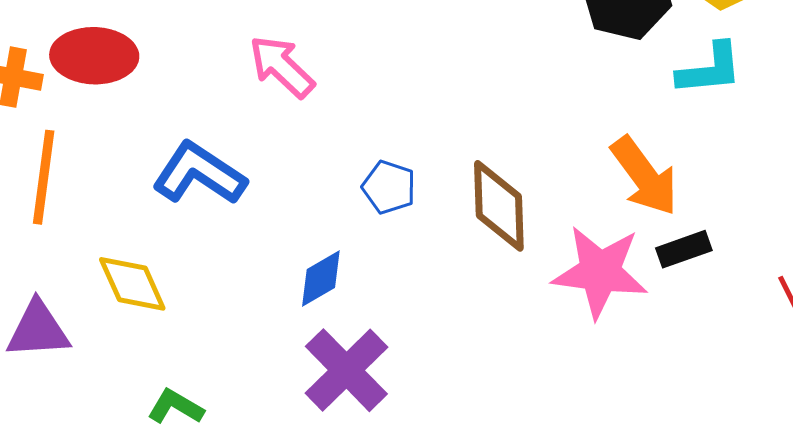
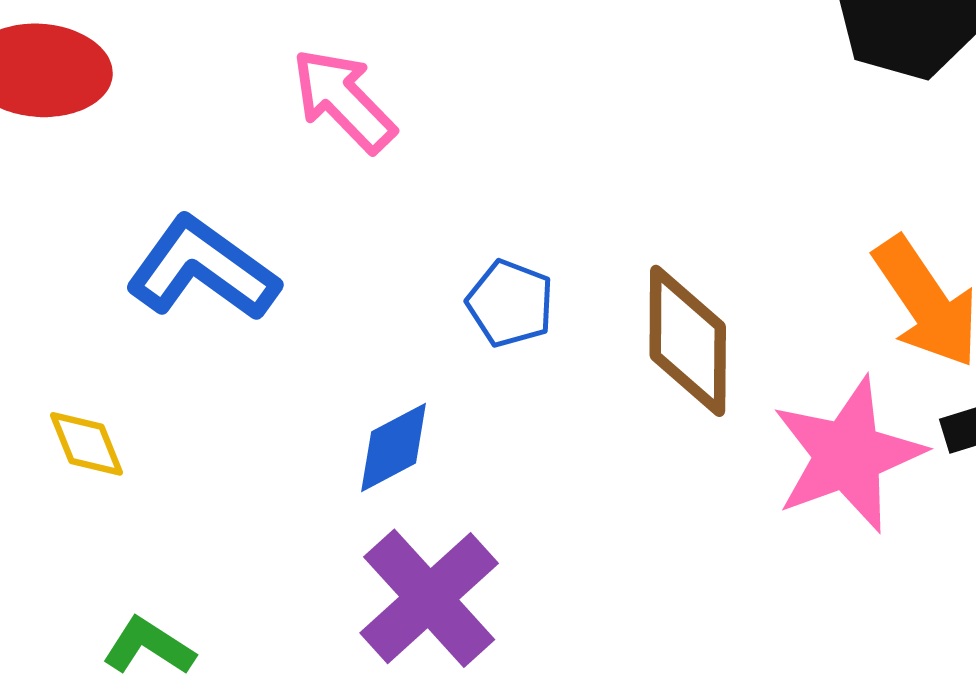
pink star: (600, 272) -> (848, 455), turned -30
yellow diamond: (132, 284) -> (87, 444), size x0.7

